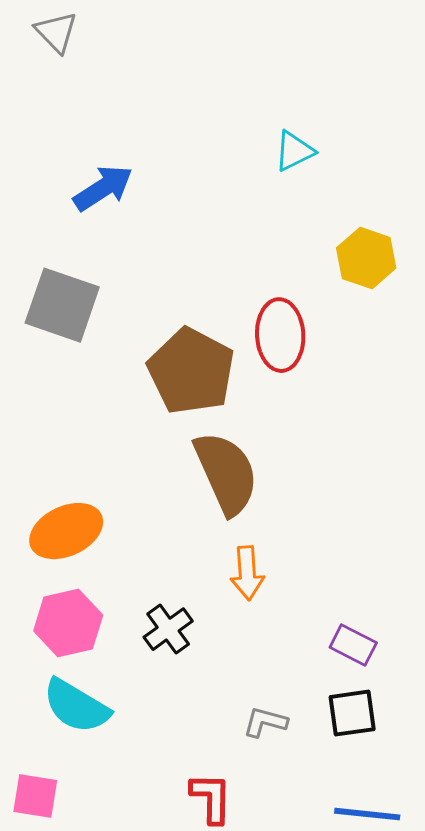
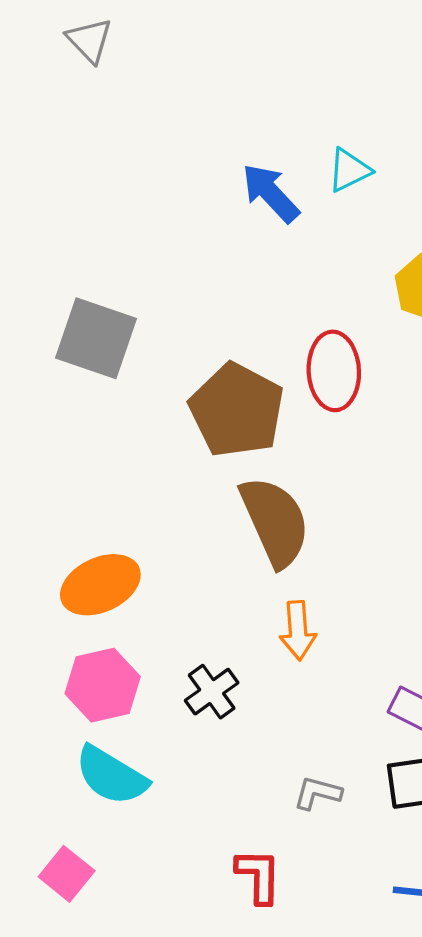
blue arrow: (103, 188) -> (271, 193), moved, turned -100
pink square: (35, 796) -> (67, 874), turned 30

